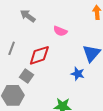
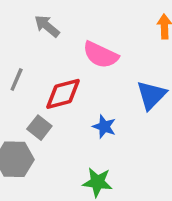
pink semicircle: (60, 31) -> (101, 55), size x1.5
blue star: (78, 74) -> (104, 127), moved

